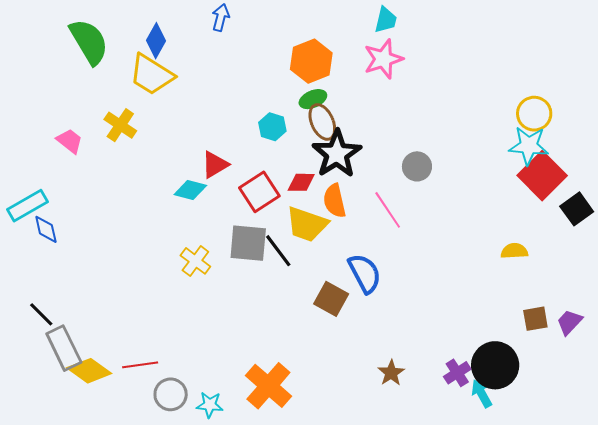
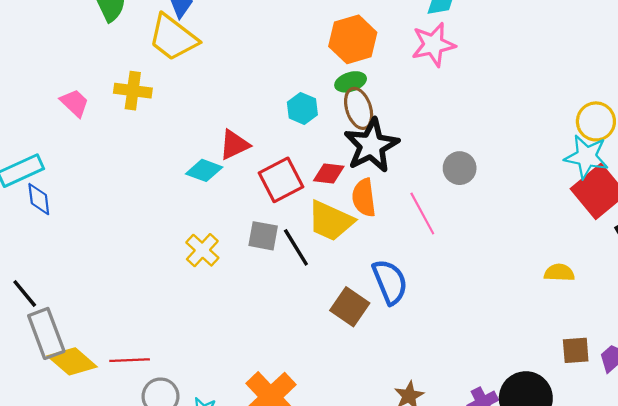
yellow cross: (120, 125) -> (133, 91), turned -32
gray square: (248, 243) -> (263, 236), size x0.7

